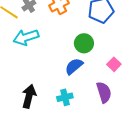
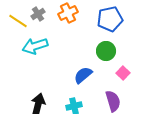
green circle: (84, 43) -> (106, 51), moved

